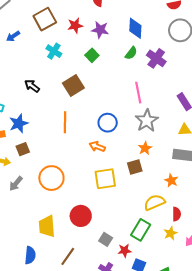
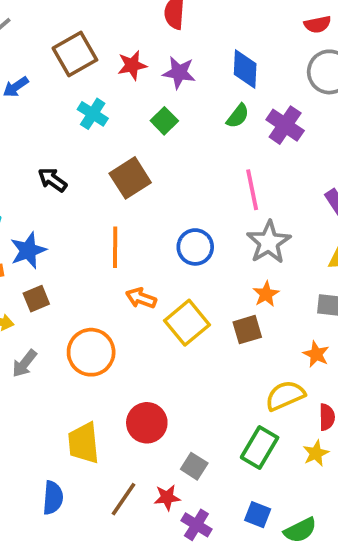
orange arrow: (97, 147) -> (141, 298), moved
yellow square: (105, 179) -> (187, 323), moved, turned -30
red star: (125, 251) -> (167, 497), moved

